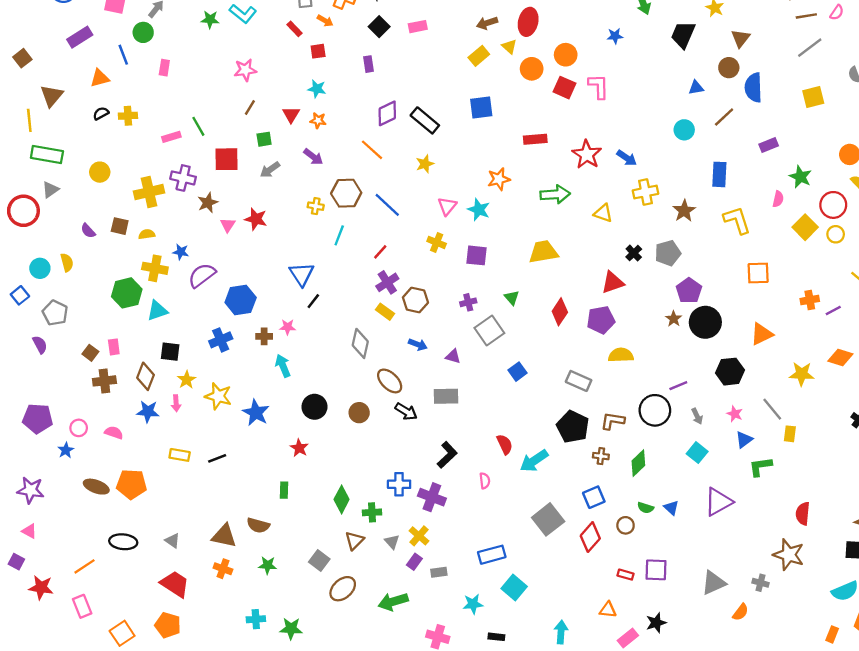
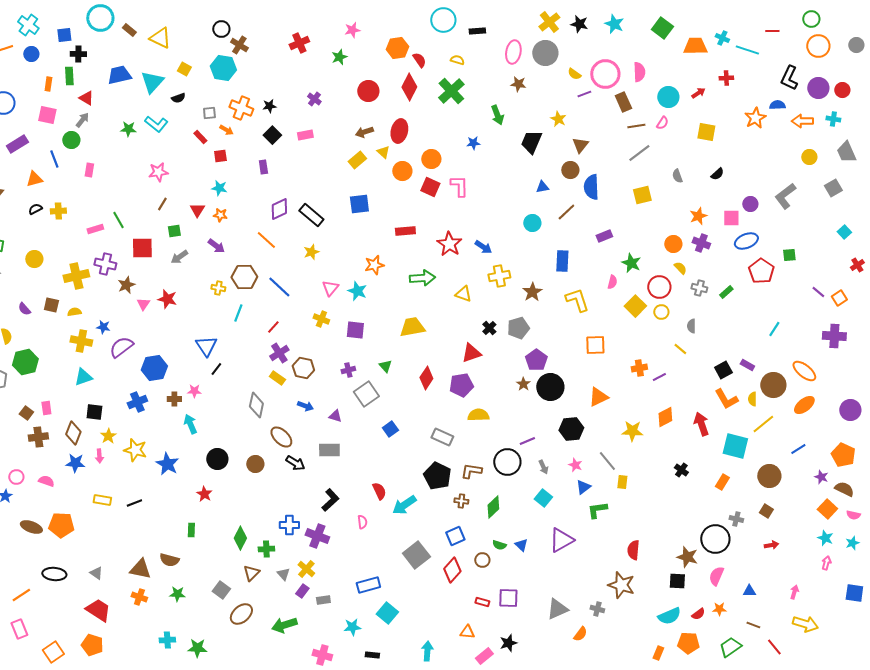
green hexagon: (127, 293) -> (25, 362), moved
orange diamond: (840, 357) -> (665, 417), turned -45

